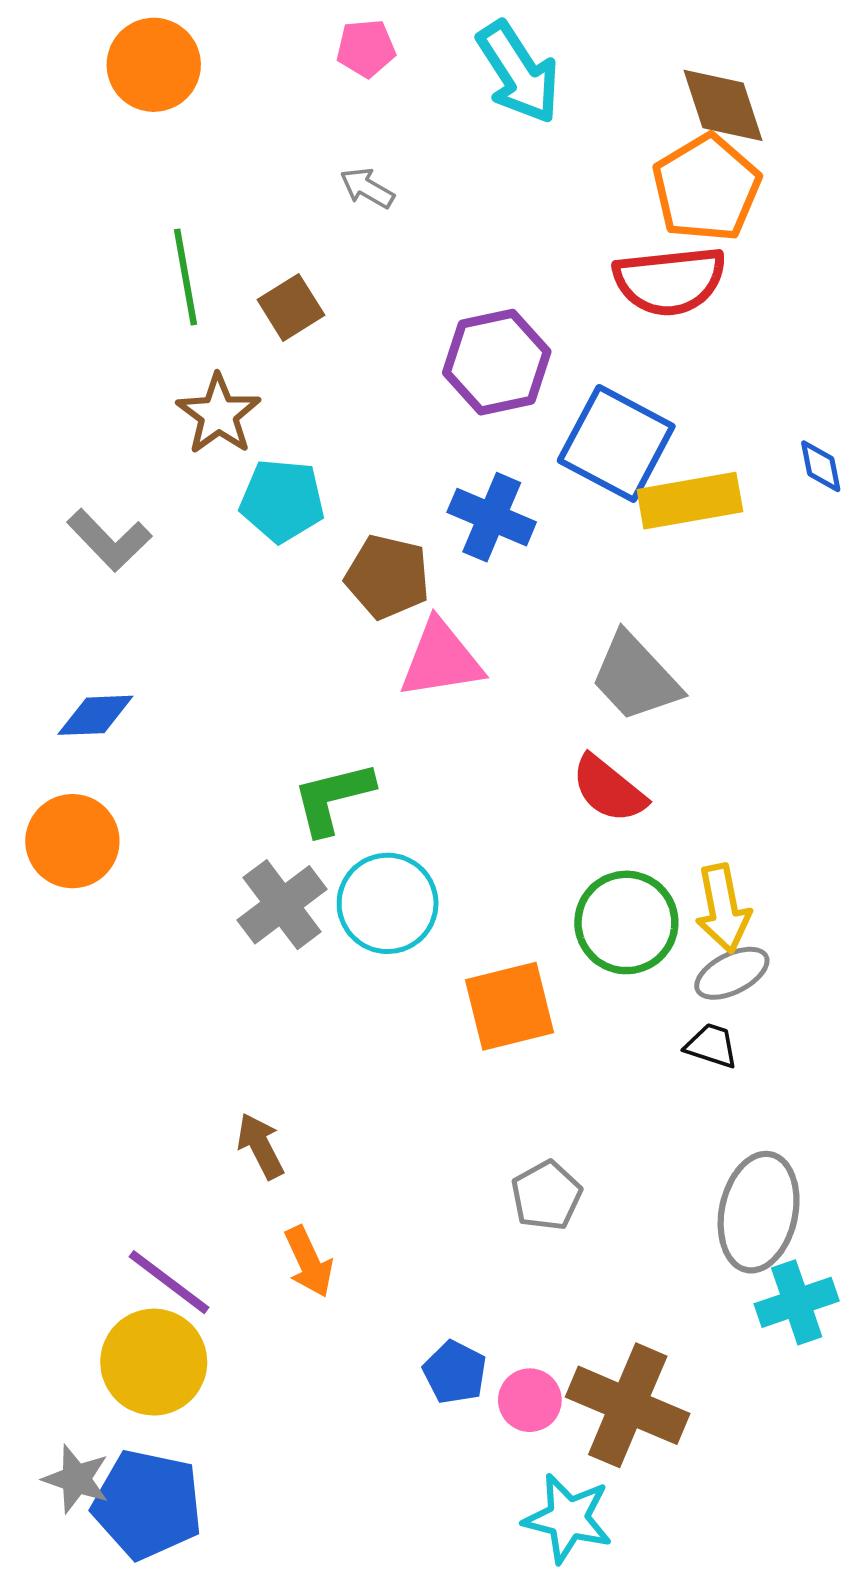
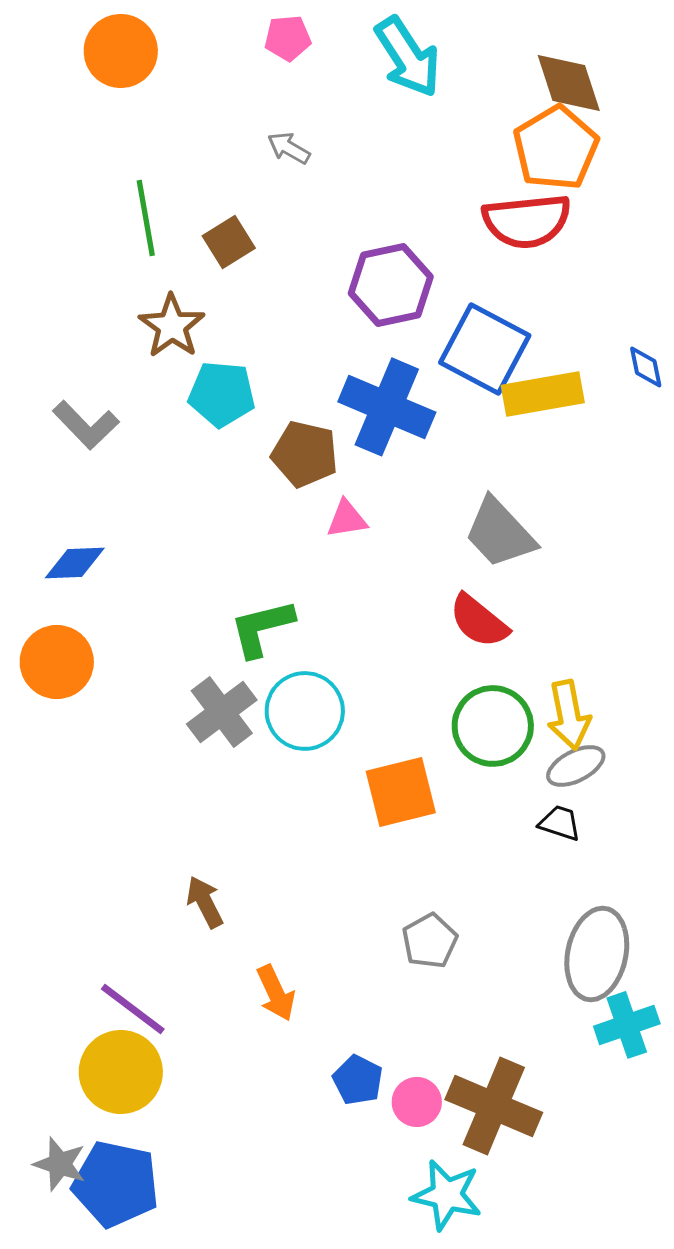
blue cross: (492, 517) -> (387, 407), size x1.4
pink triangle: (441, 659) -> (347, 519), size x0.6
orange arrow: (309, 1262) -> (276, 993), moved

